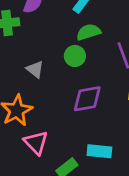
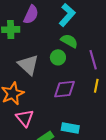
green semicircle: (89, 32) -> (69, 41), turned 42
gray triangle: (35, 69) -> (28, 65), size x1.6

